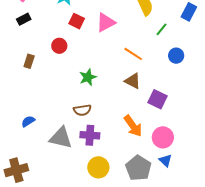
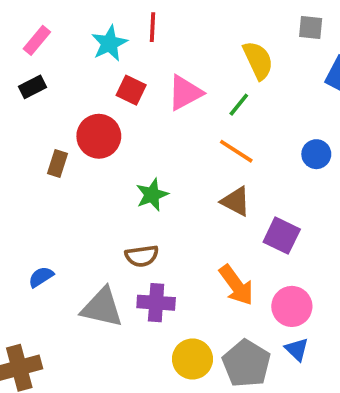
green line: (162, 29) -> (239, 105), moved
red circle: (59, 46) -> (99, 136), size x1.5
brown rectangle: (29, 61) -> (57, 164), moved
yellow circle: (98, 167) -> (192, 359), moved

